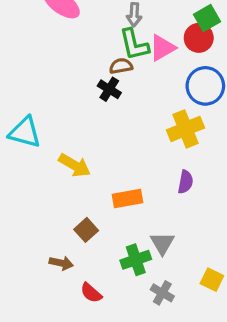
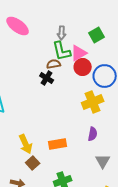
green square: (207, 18) -> (97, 35), moved
red circle: (199, 38) -> (83, 67), moved
yellow arrow: (75, 165) -> (26, 144), moved, turned 36
gray triangle: (162, 243) -> (103, 161), moved

